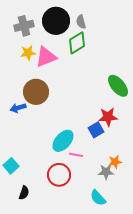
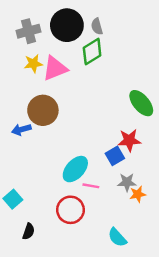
gray star: (106, 172) -> (127, 182), moved

